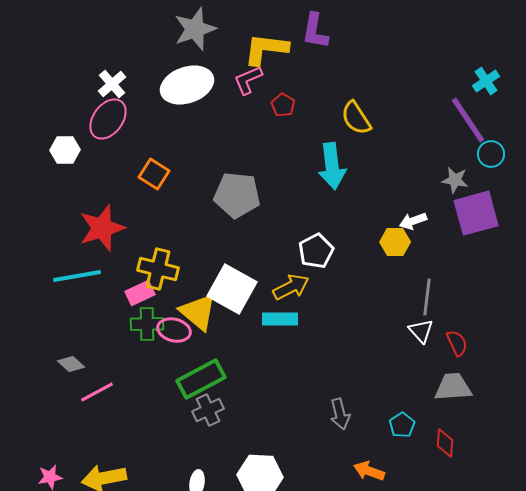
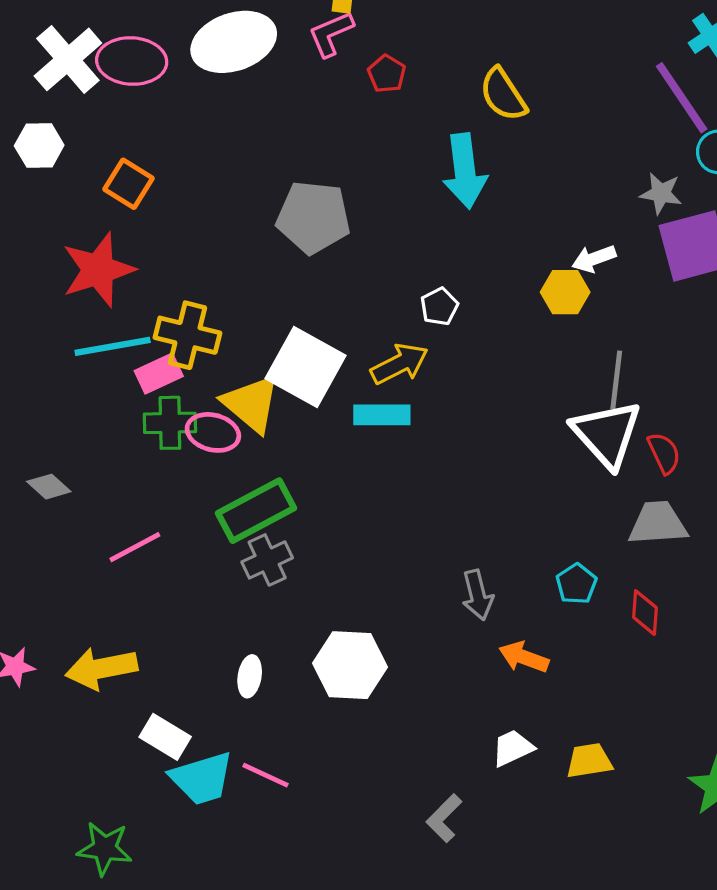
white cross: (112, 84) -> (68, 59), moved, size x1.5
pink ellipse: (108, 119) -> (132, 61), moved, turned 57
orange square: (154, 174) -> (128, 184), moved
white pentagon: (316, 251) -> (439, 306), size x0.7
cyan line: (77, 276) -> (113, 346), moved
white triangle: (421, 331) -> (607, 434), size x1.8
pink line: (97, 392) -> (135, 547), moved
gray arrow: (340, 414) -> (478, 595), moved

